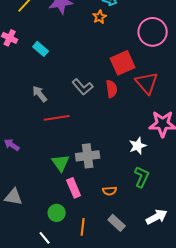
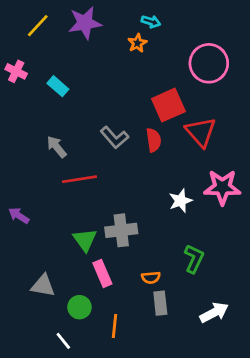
white star: (138, 146) -> (181, 201), moved
gray triangle: (14, 197) -> (43, 286), moved
gray rectangle: (117, 223) -> (160, 303), moved, turned 42

